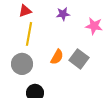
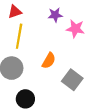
pink star: (94, 26) -> (75, 29), moved
gray square: (79, 59) -> (72, 80), moved

